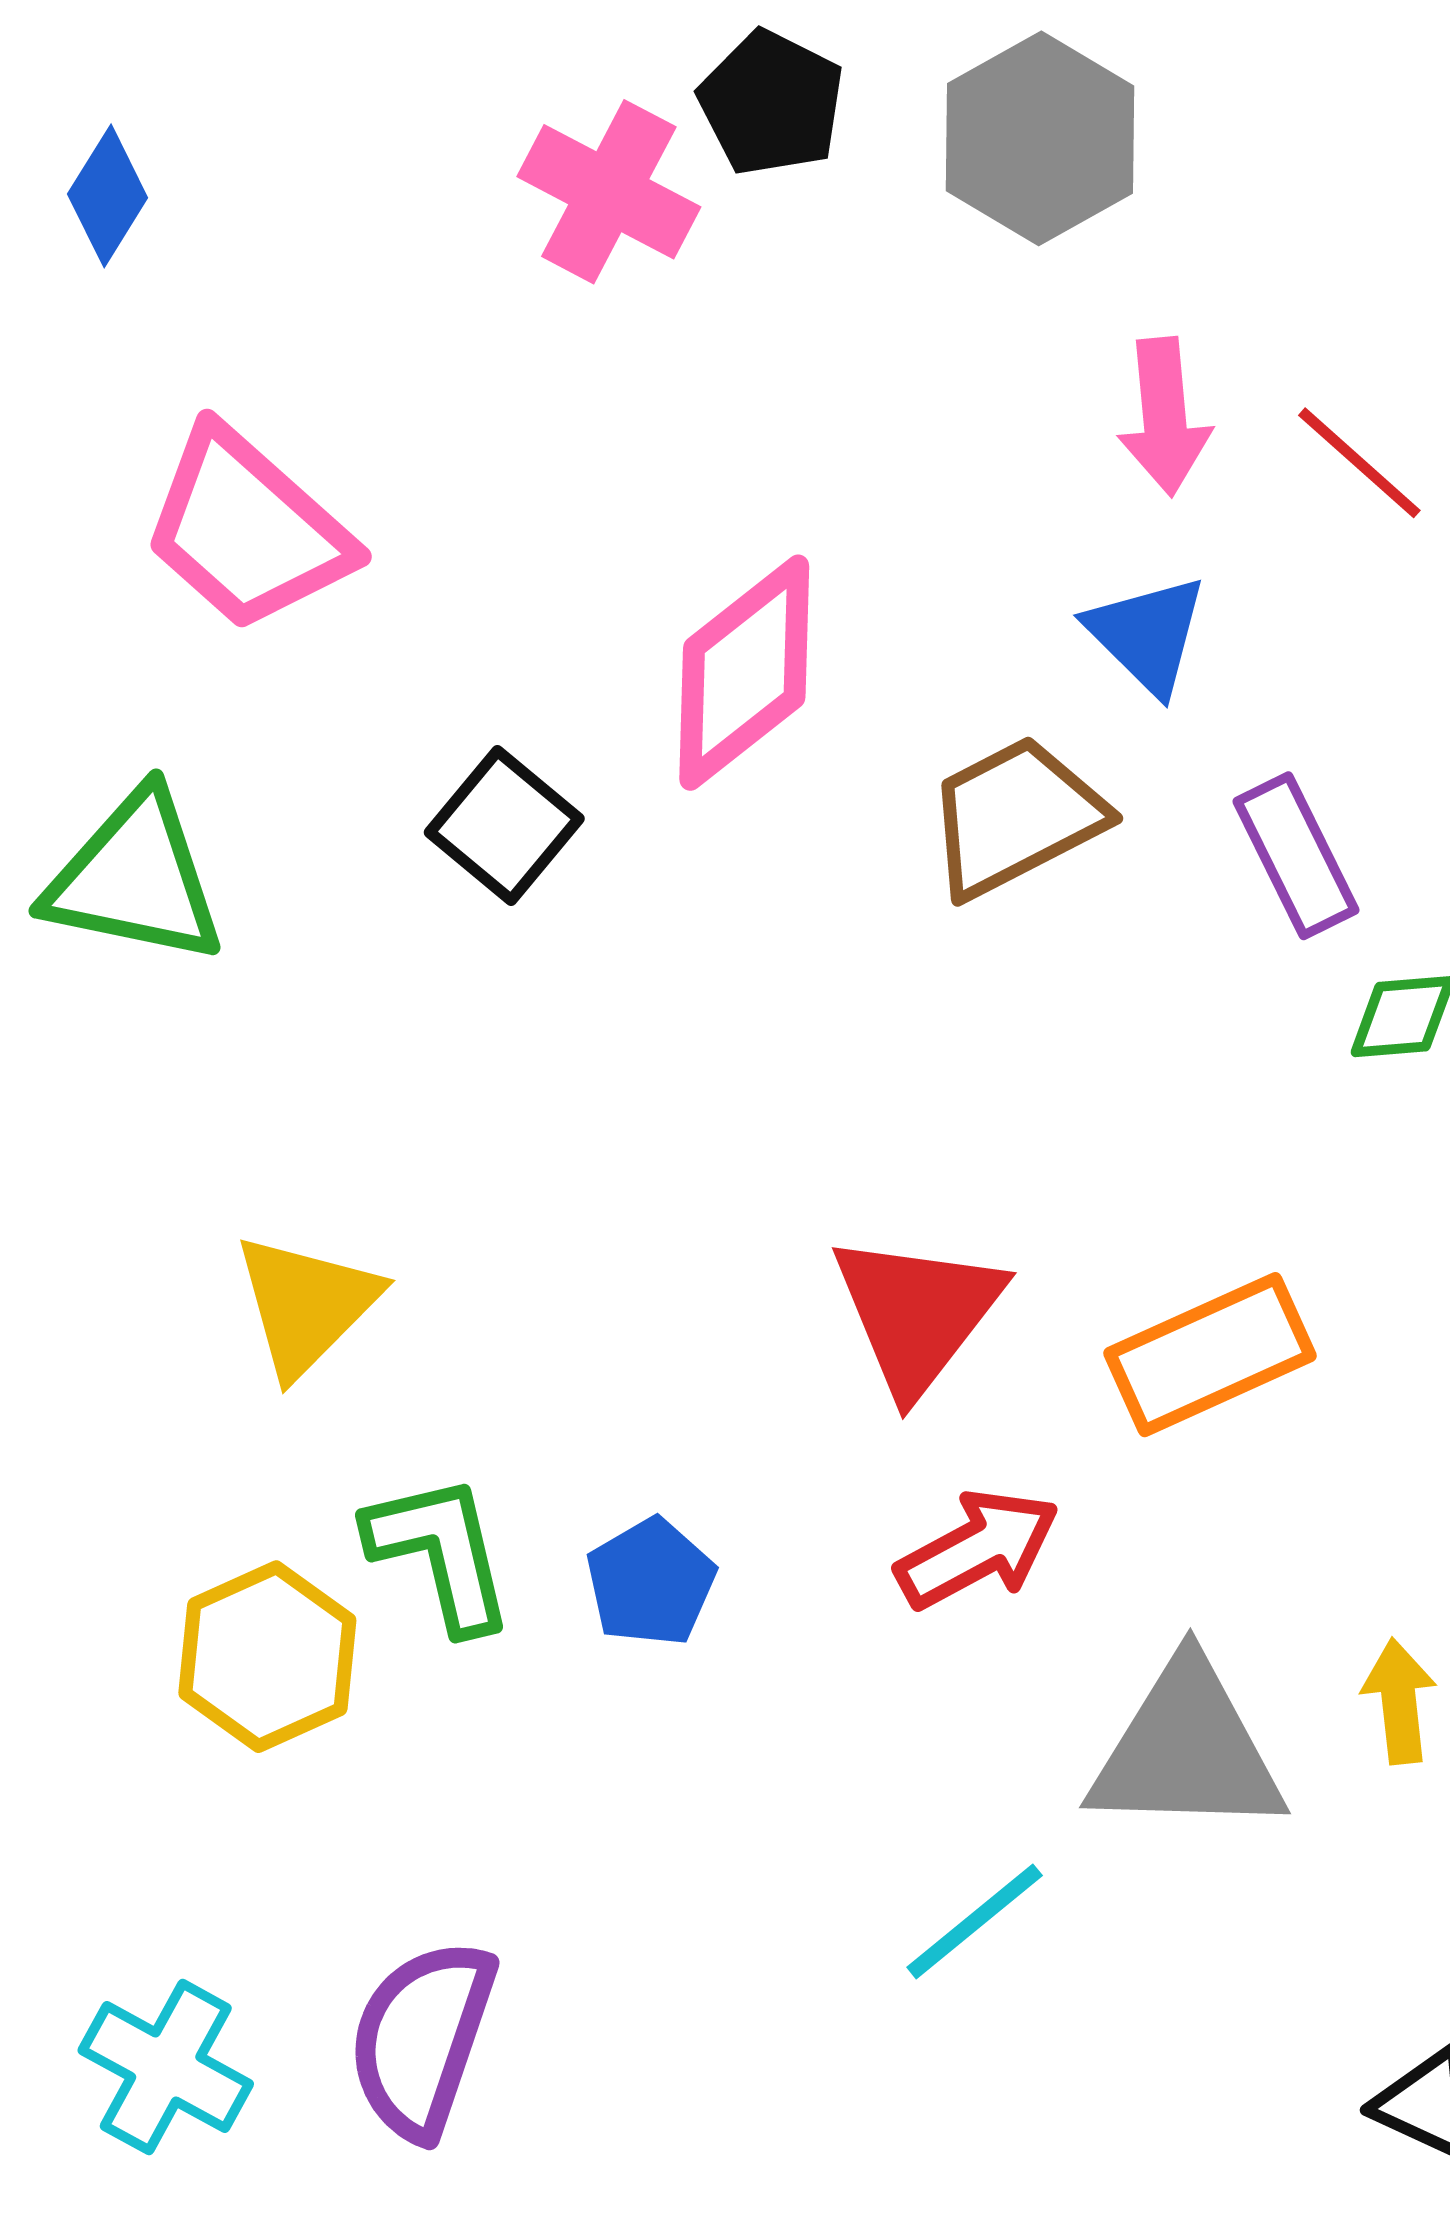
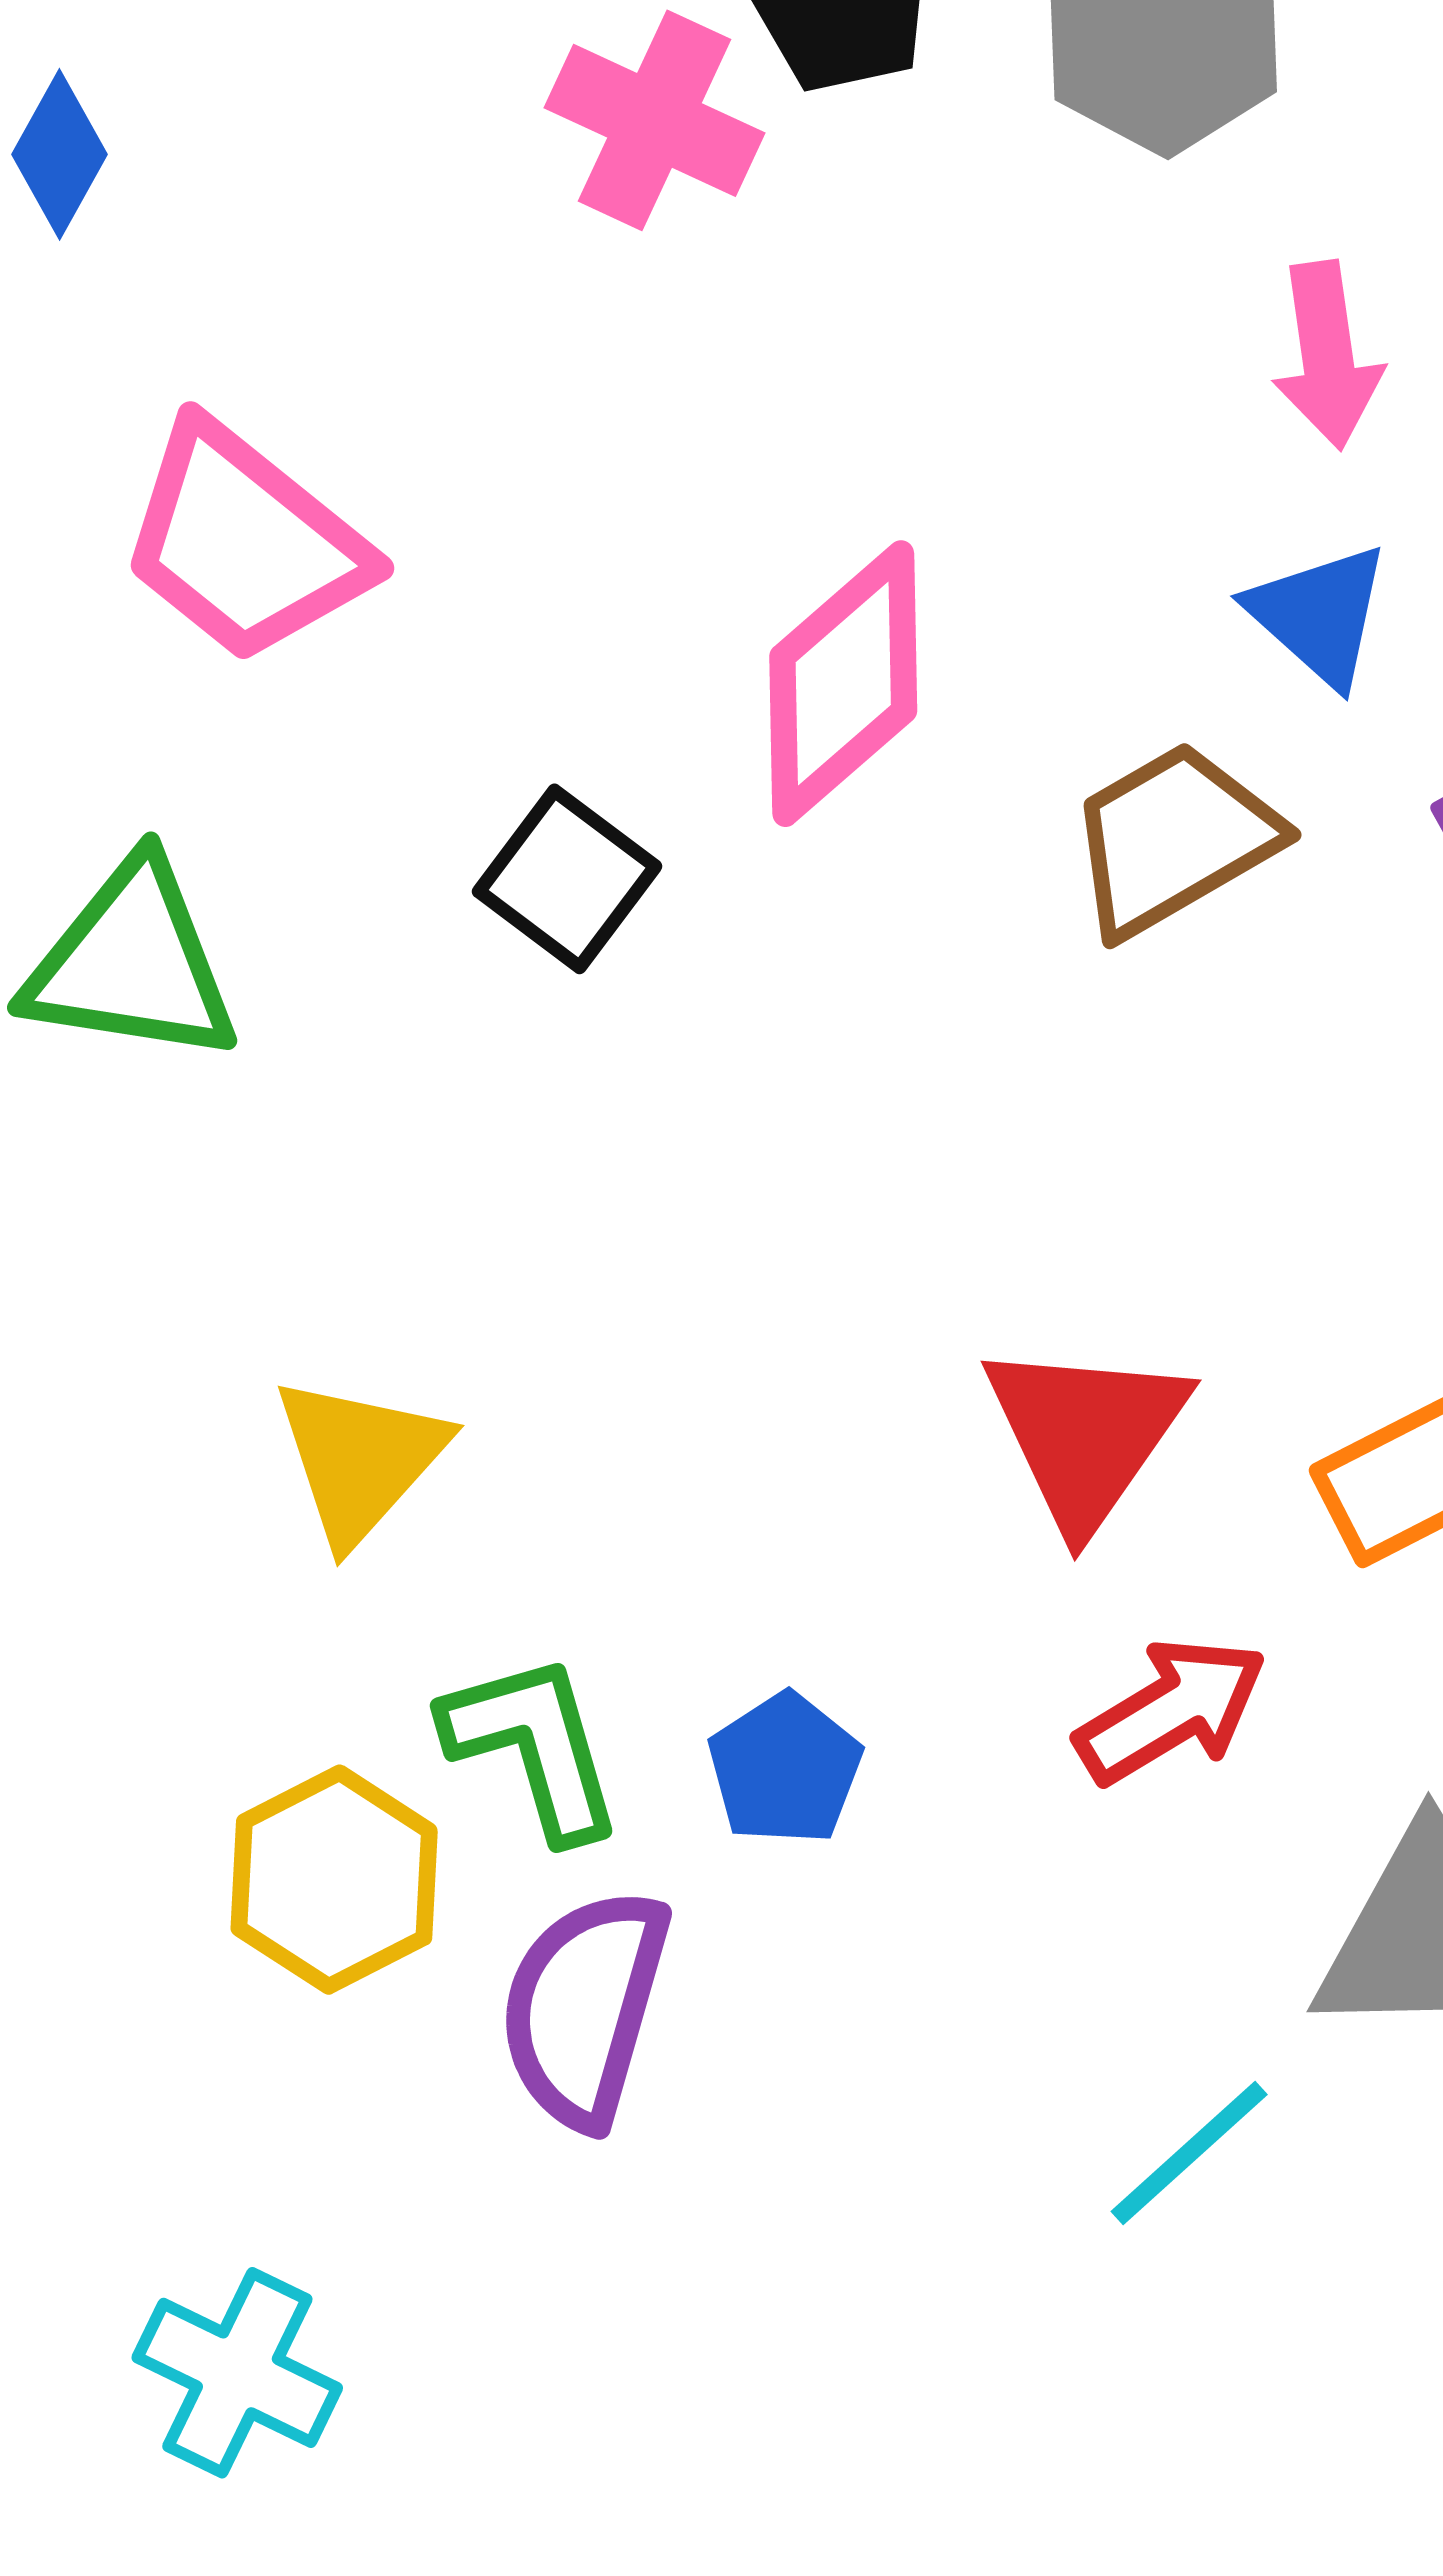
purple semicircle: (422, 2039) -> (584, 2008), moved

